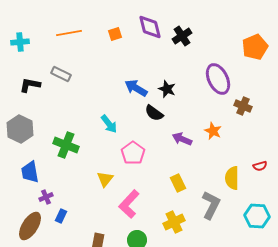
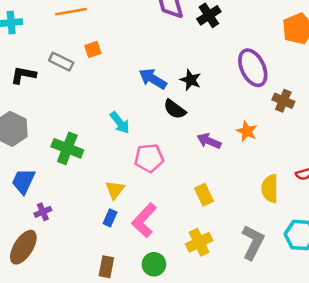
orange square: (115, 34) -> (93, 49), moved
pink pentagon: (133, 153) -> (149, 158), turned 30
blue trapezoid: (30, 172) -> (23, 181), turned 35
gray L-shape: (211, 205) -> (253, 242), moved
blue rectangle: (61, 216) -> (110, 218), moved

